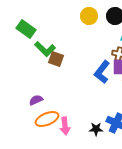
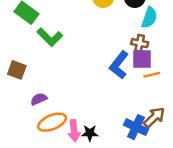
brown square: (56, 59) -> (17, 70), moved
black star: (96, 129) -> (90, 133), moved

